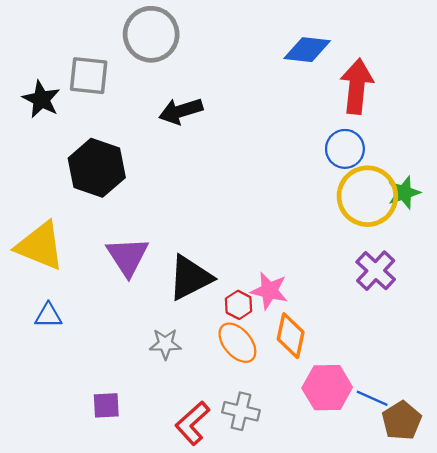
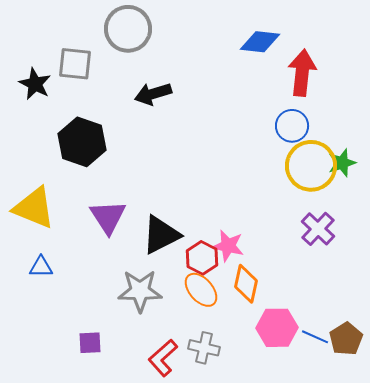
red hexagon: (239, 305) -> (202, 258), size x1.4
gray star: (165, 344) -> (140, 291), size x1.6
brown pentagon: (402, 421) -> (346, 339), moved

